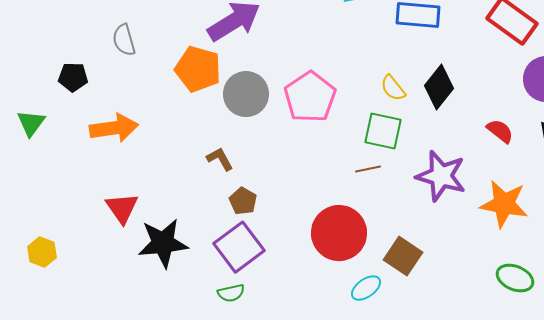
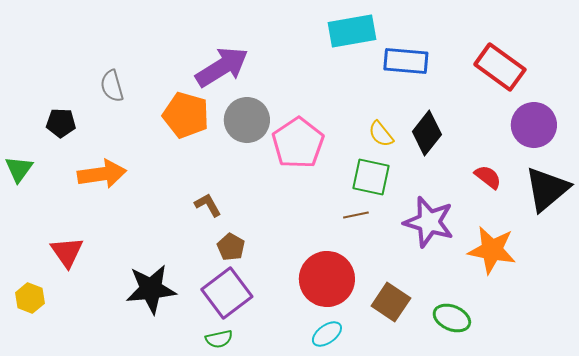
gray circle: (246, 94) -> (247, 120), moved
red triangle: (122, 208) -> (67, 252), moved
green ellipse: (515, 278) -> (452, 318), moved
cyan ellipse: (366, 288) -> (327, 334), moved

